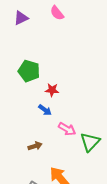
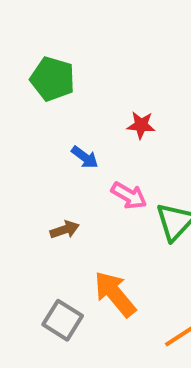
red star: (52, 90) -> (141, 125), moved

